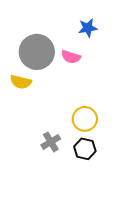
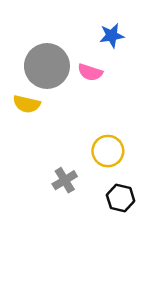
black hexagon: (85, 149) -> (121, 198), moved

